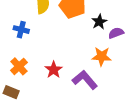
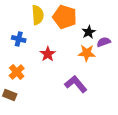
orange star: (102, 56) -> (87, 53), moved
red star: (54, 70) -> (48, 54), moved

